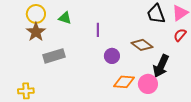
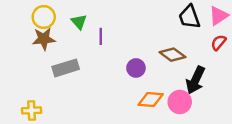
green triangle: (65, 18) -> (79, 22), turned 32
purple line: (98, 30) -> (101, 36), moved
brown star: (36, 32) -> (44, 39), turned 30

